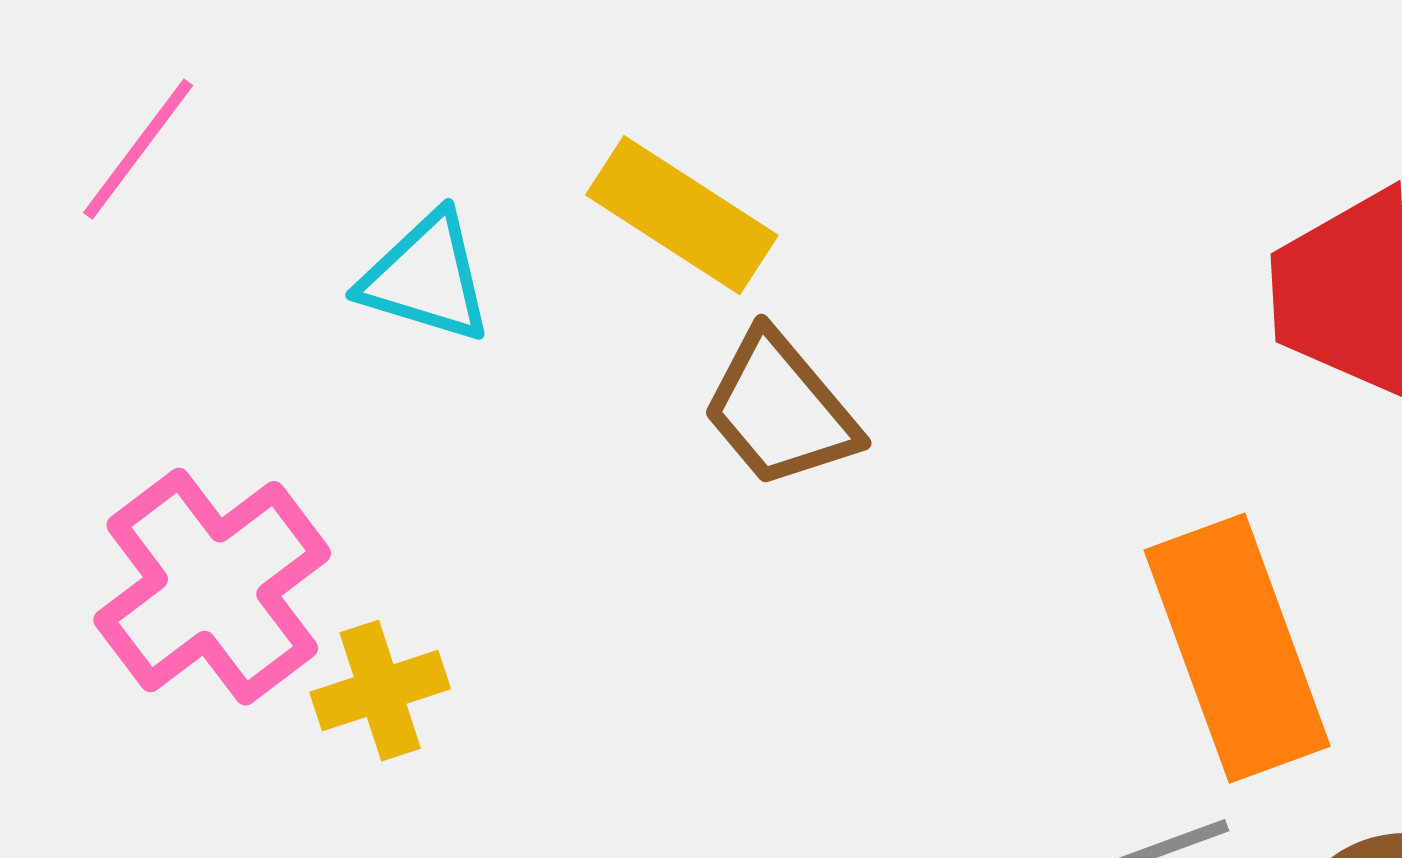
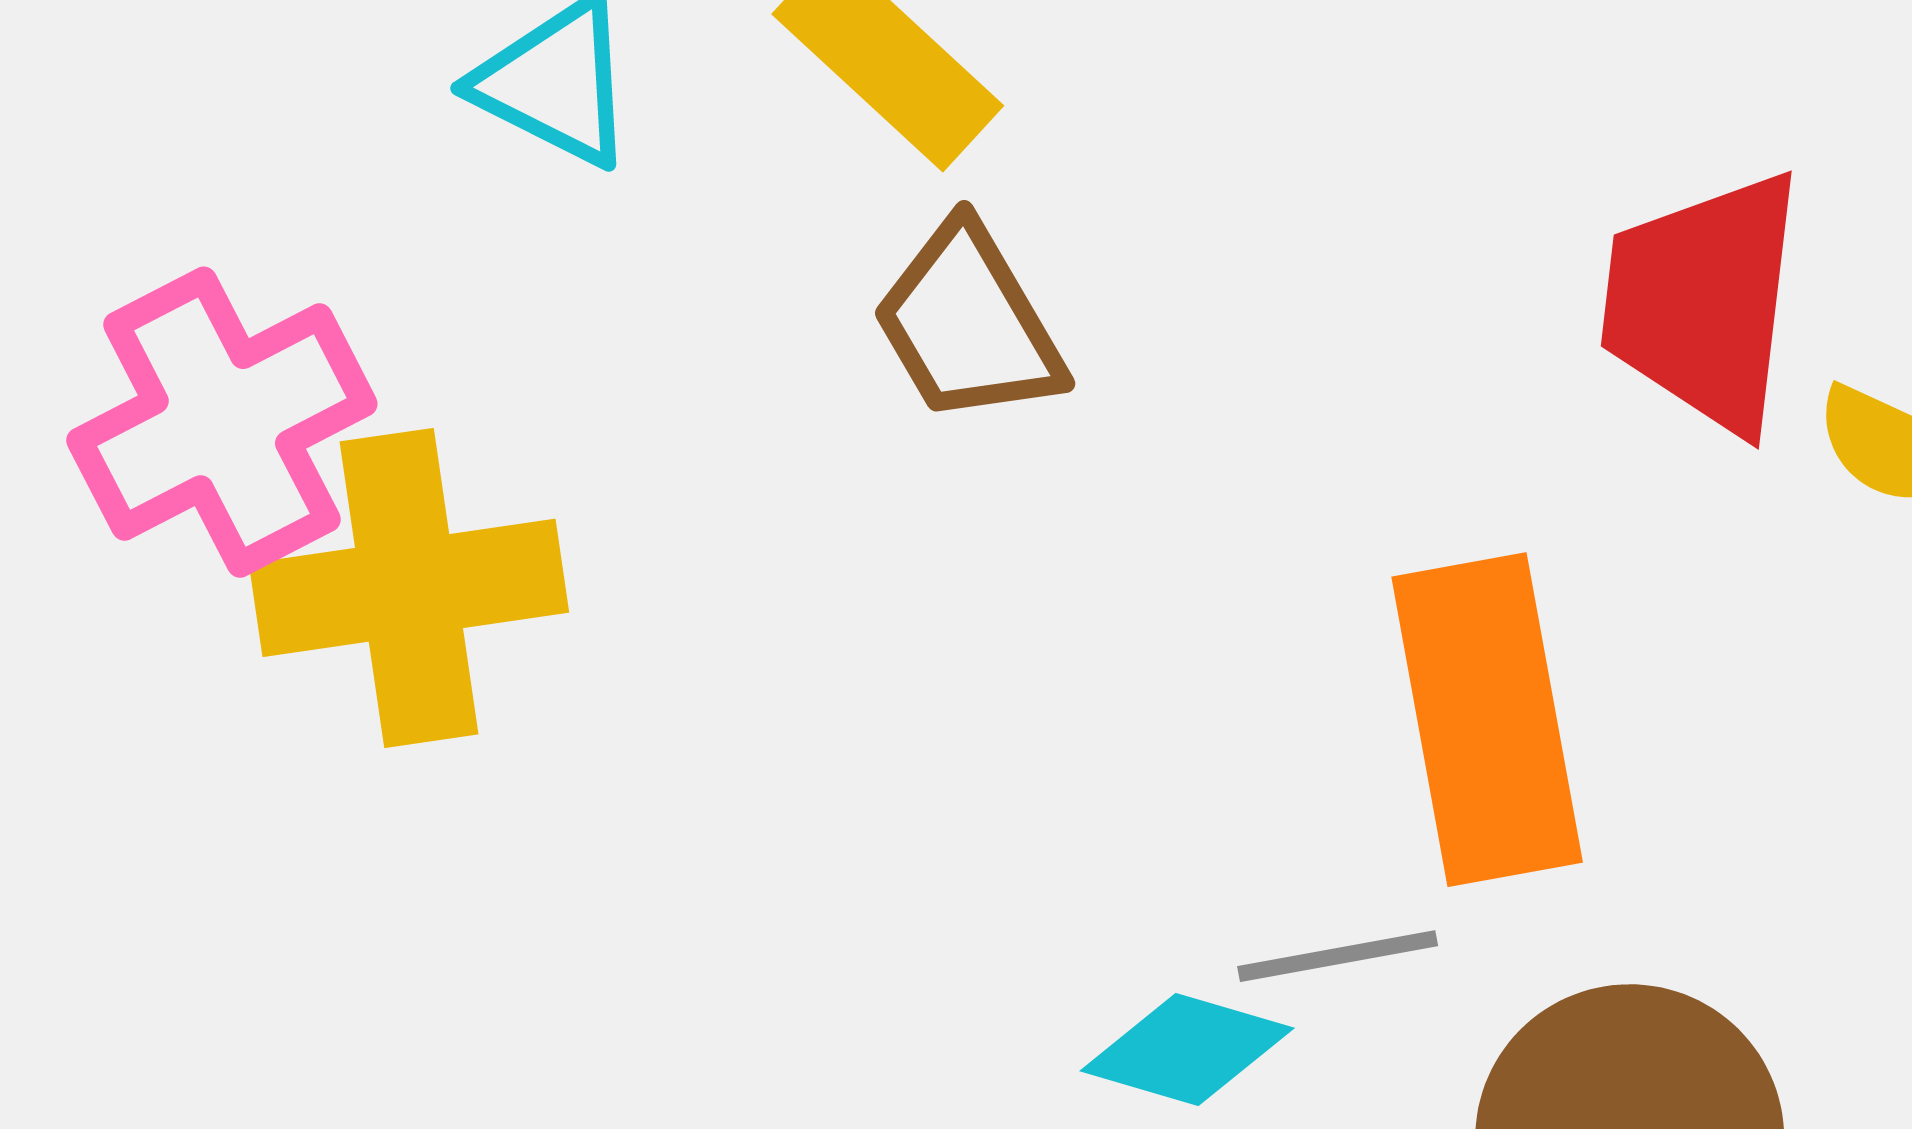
yellow cross: (380, 691) -> (409, 588), size x1.8

